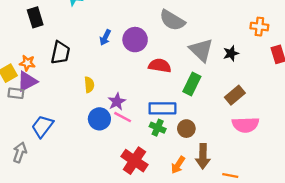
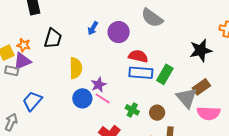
gray triangle: (201, 50) -> (187, 98), moved
black star: (231, 53) -> (201, 50), size x1.6
yellow semicircle: (89, 85) -> (76, 68), size x1.5
blue rectangle: (162, 108) -> (141, 73), moved

